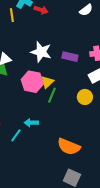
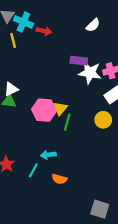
white star: (41, 52) -> (90, 73), moved
purple rectangle: (70, 57) -> (79, 61), moved
orange semicircle: (69, 147) -> (59, 179), moved, size x0.6

